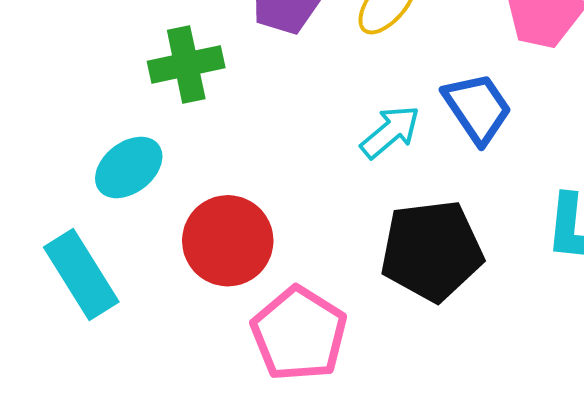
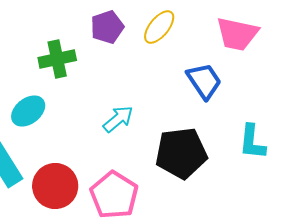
cyan arrow: (390, 132) -> (118, 119), moved
red circle: (228, 241) -> (55, 186), moved

